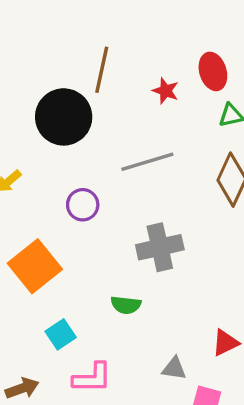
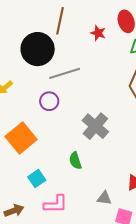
gray line: (147, 162) -> (65, 73), moved
gray cross: (160, 247) -> (95, 126), turned -36
green semicircle: (126, 305) -> (75, 161), turned 66

